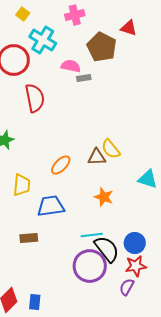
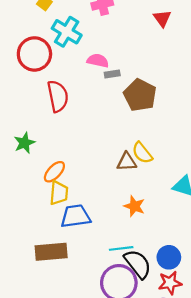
red triangle: (129, 28) -> (162, 18), turned 36
brown pentagon: (102, 47) -> (140, 95), moved
orange ellipse: (61, 165) -> (54, 172), moved
yellow trapezoid: (22, 185) -> (59, 193), moved
brown rectangle: (29, 238) -> (51, 252), size x1.6

